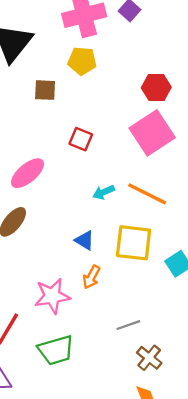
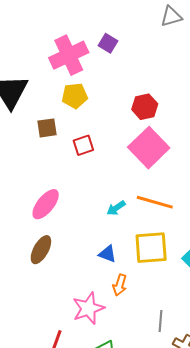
red square: (81, 139) -> (83, 145), moved, turned -30
gray line: (128, 325) -> (160, 321), turned -55

